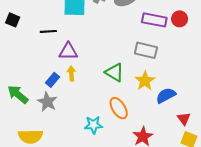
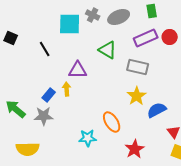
purple rectangle: (154, 20) -> (146, 38), turned -35
black line: (48, 31) -> (45, 49), turned 63
purple triangle: (68, 51) -> (78, 70), moved
green triangle: (114, 72) -> (108, 50), moved
gray star: (47, 102) -> (44, 116), turned -30

